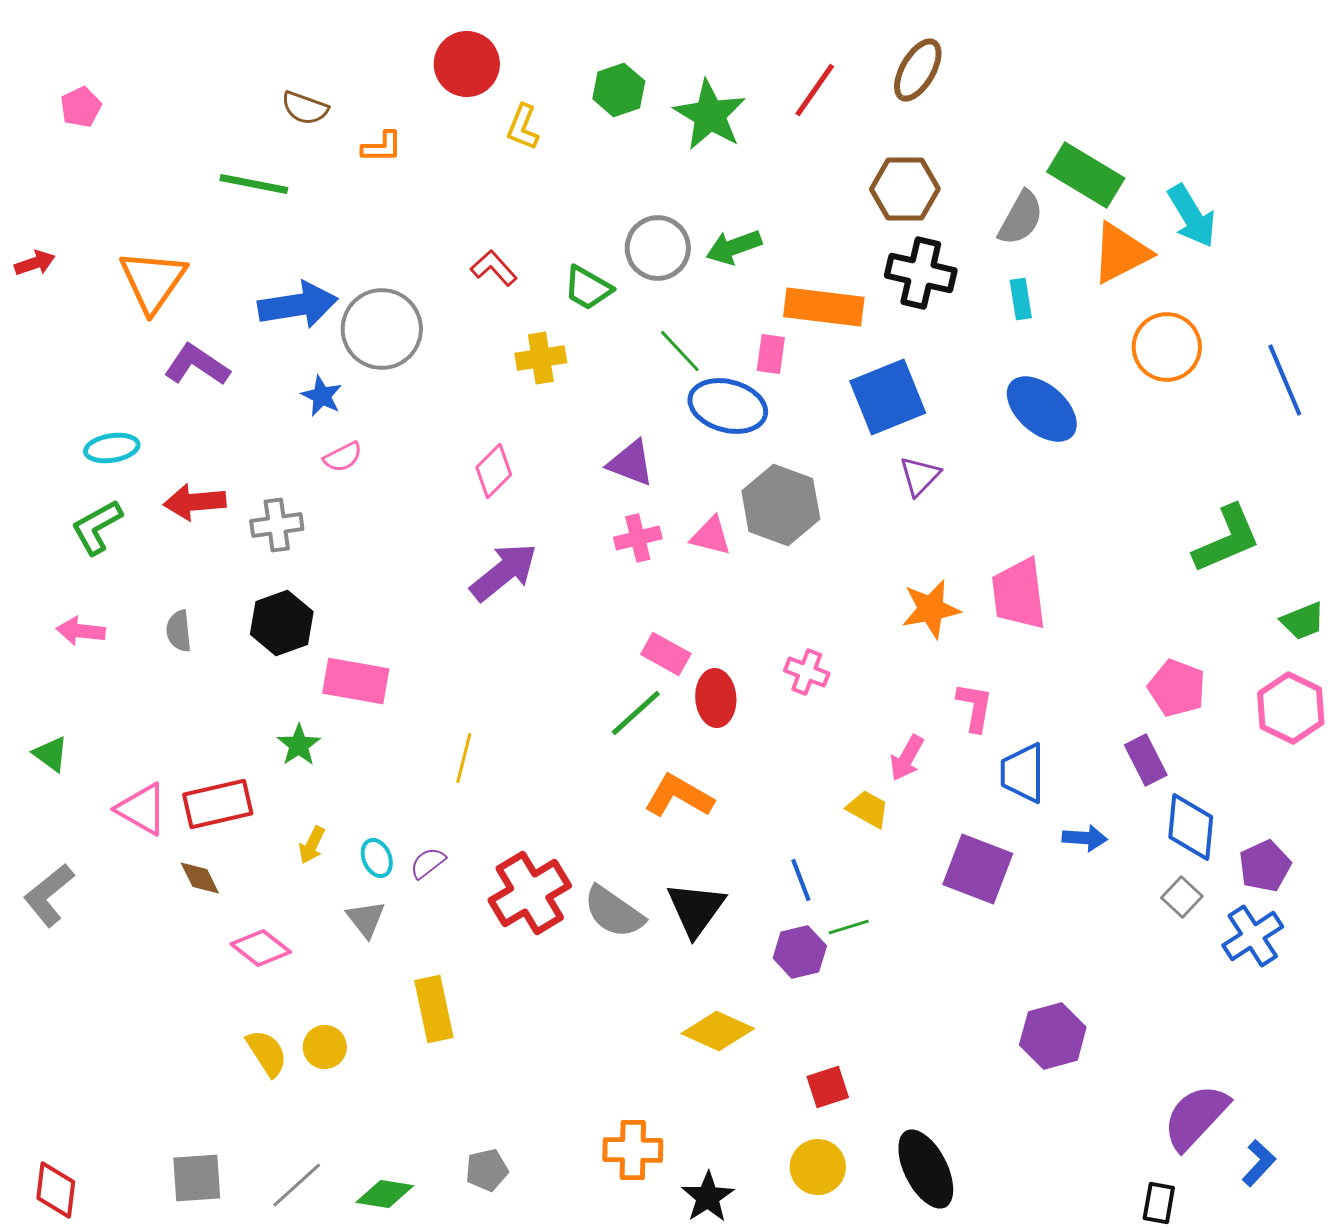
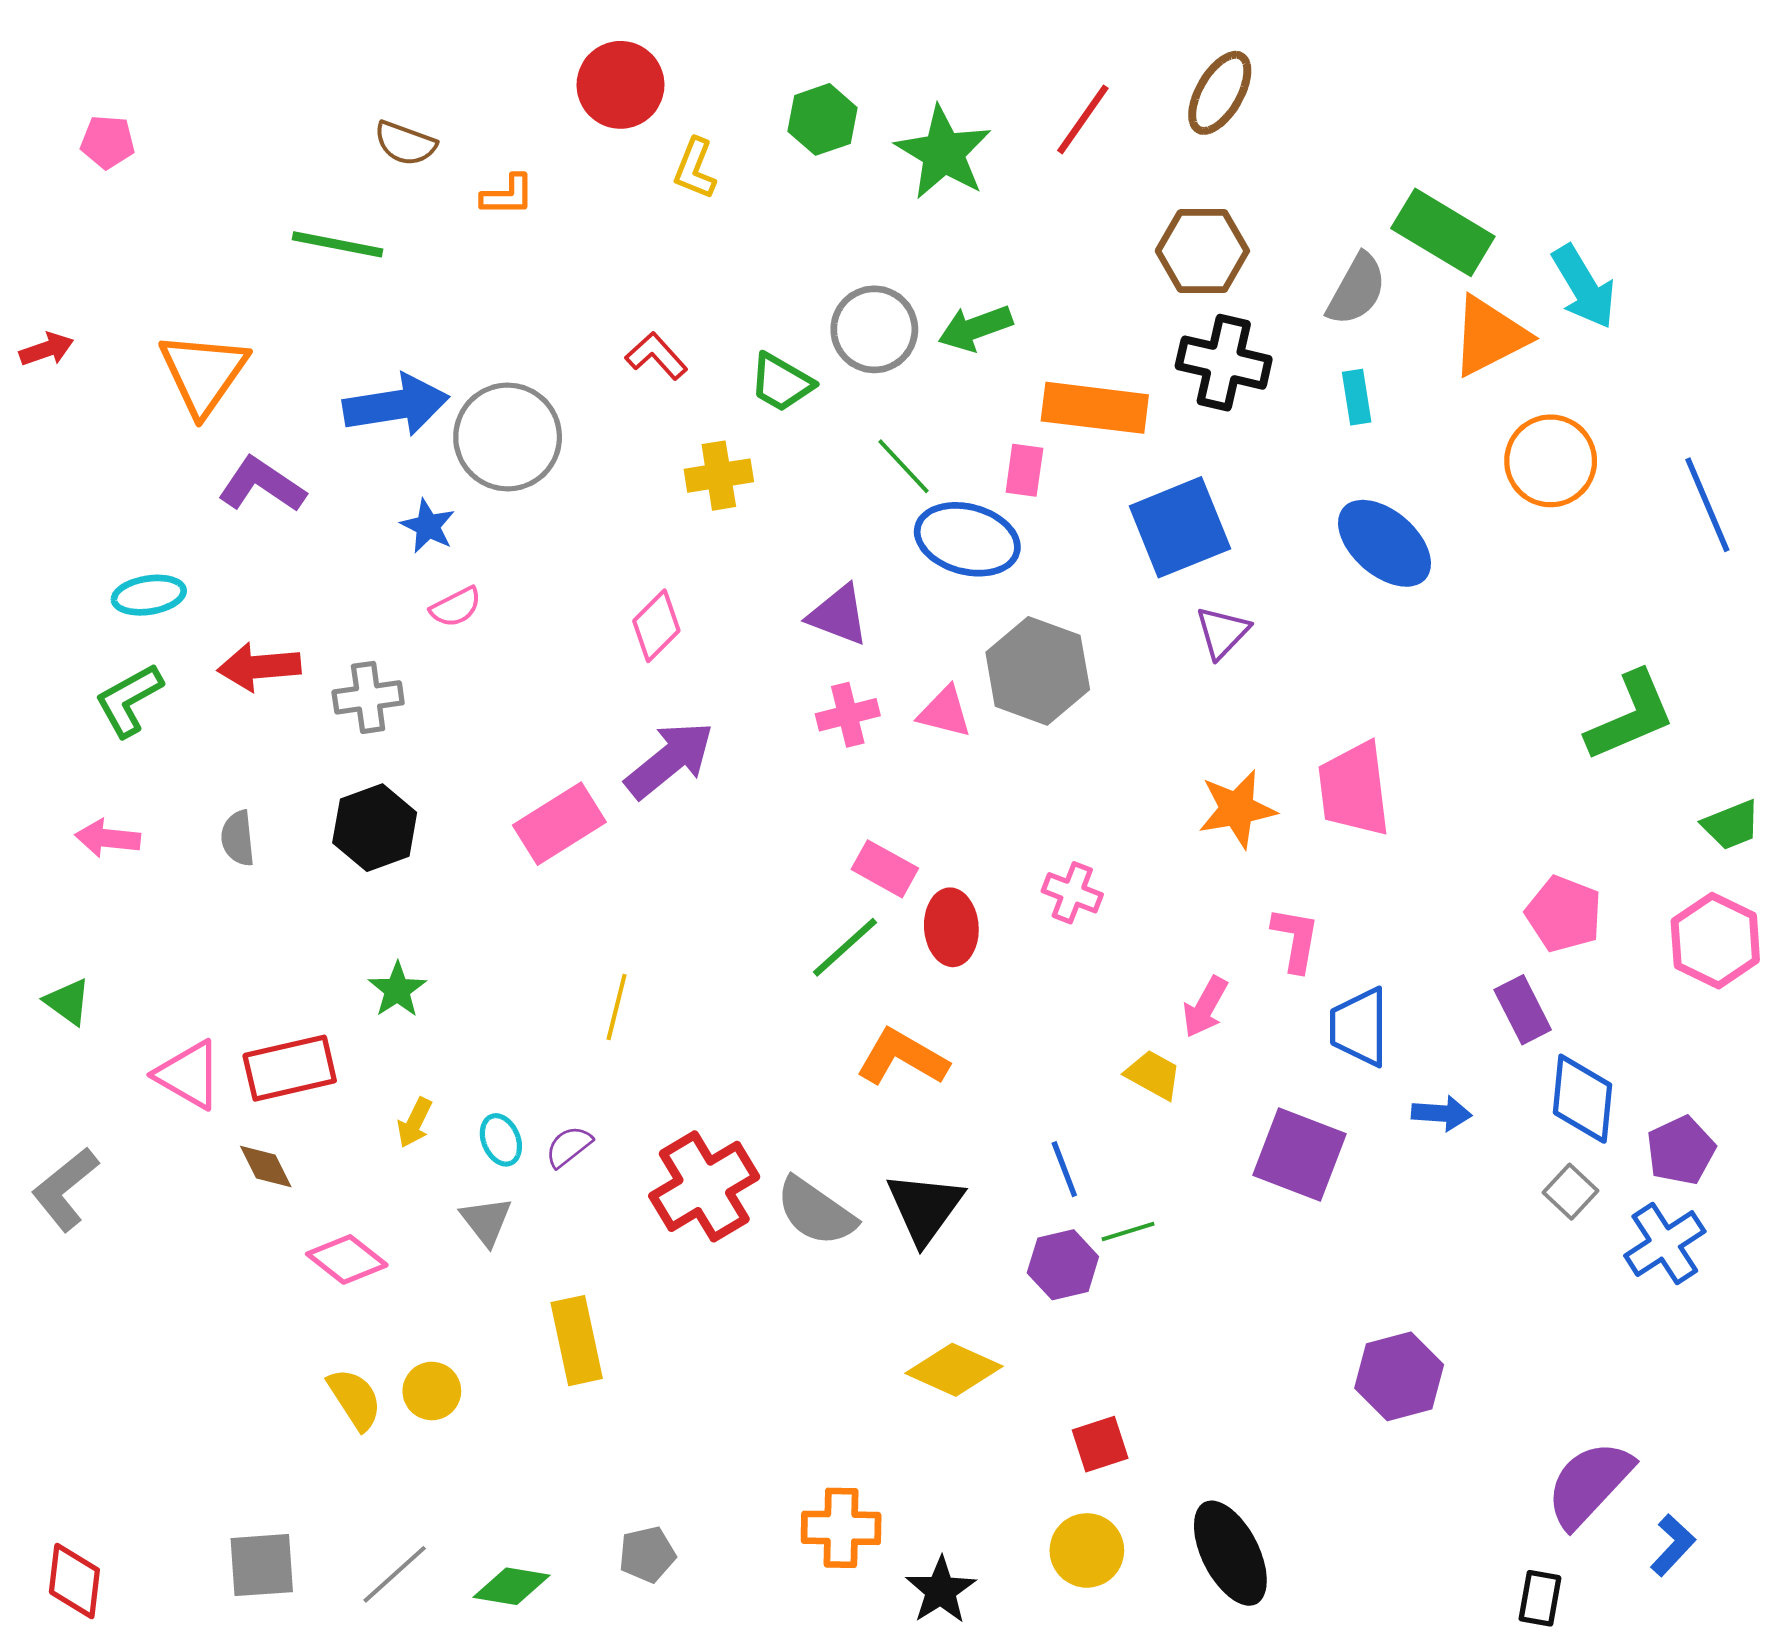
pink pentagon: (81, 107) -> (108, 142), turned 30
pink rectangle: (356, 681) -> (559, 824), moved, turned -42

